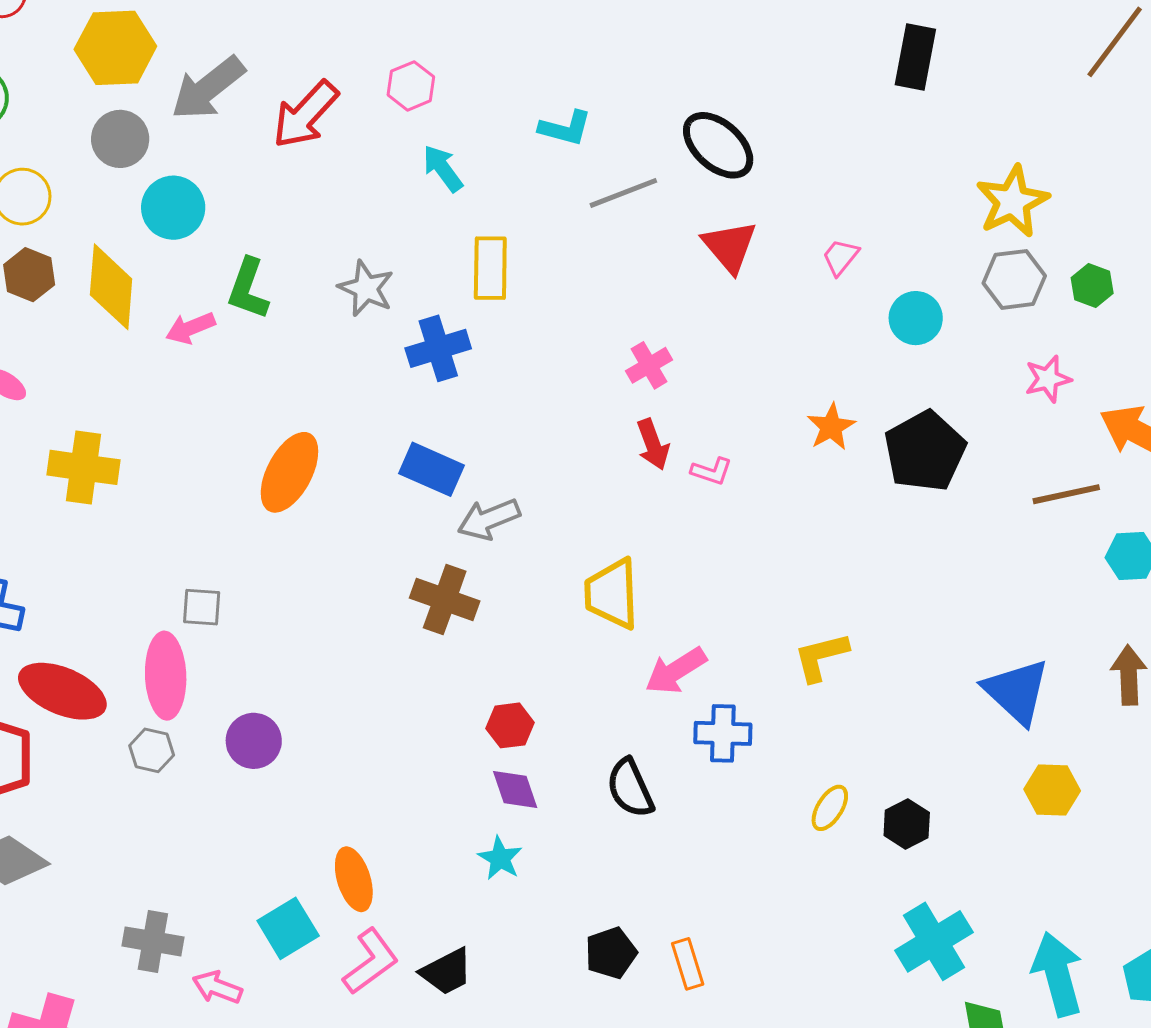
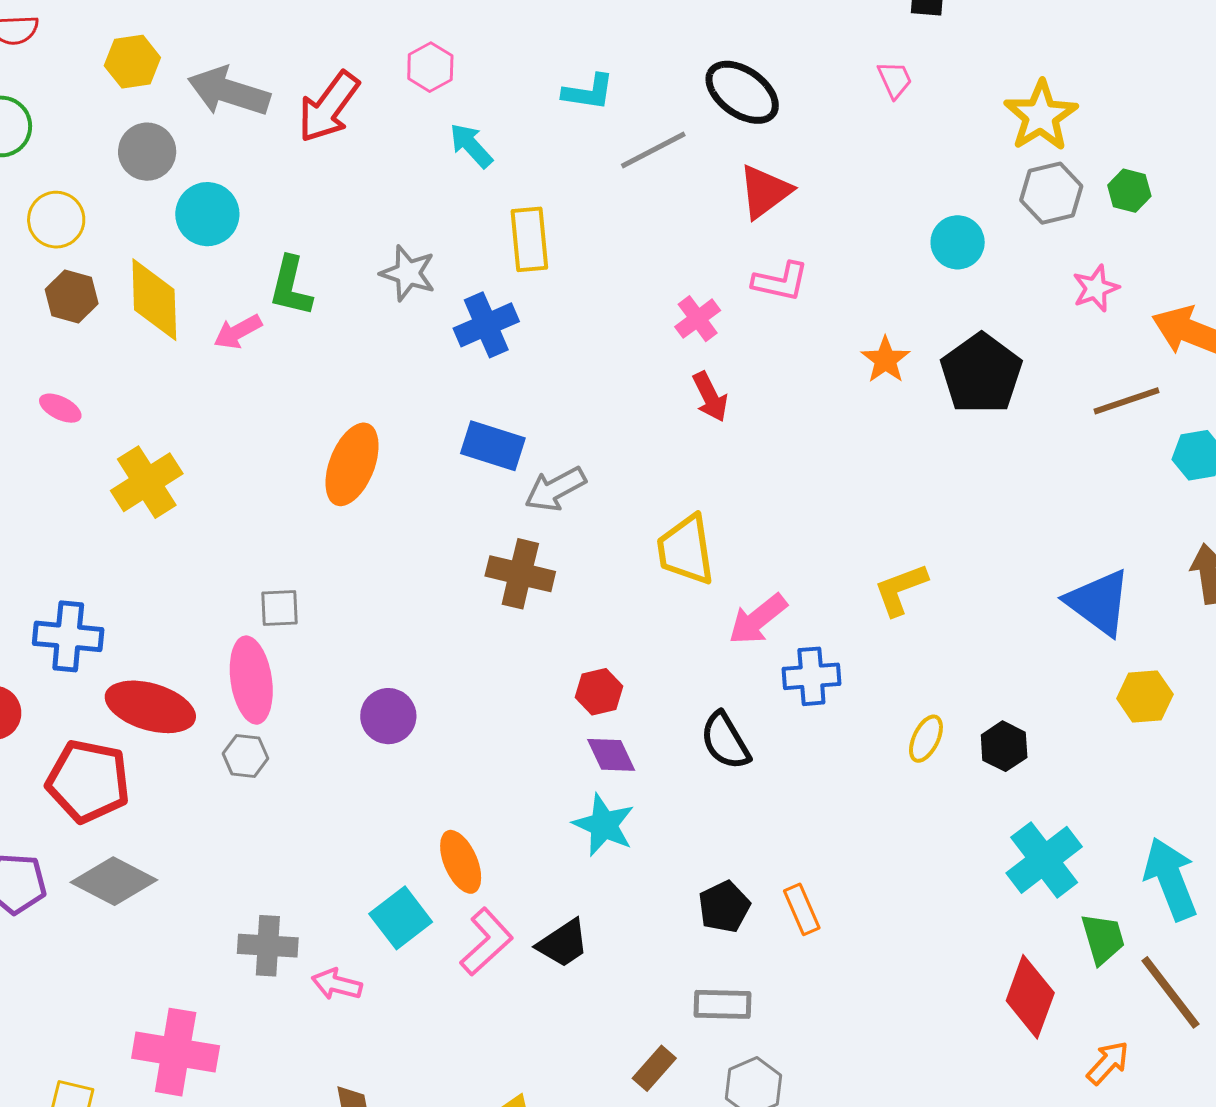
yellow hexagon: (115, 48) -> (132, 62), size x0.7
gray arrow: (208, 88) -> (229, 91), turned 62
red triangle: (730, 246) -> (765, 192), turned 40
pink trapezoid: (841, 257) -> (895, 80), moved, turned 123
yellow cross: (84, 467) -> (147, 482), turned -34
pink L-shape: (712, 471) -> (780, 281), moved, size x1.4
purple circle: (254, 741) -> (388, 716), moved
cyan star: (500, 858) -> (604, 825), size x1.4

